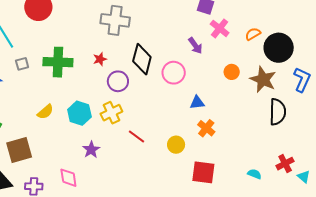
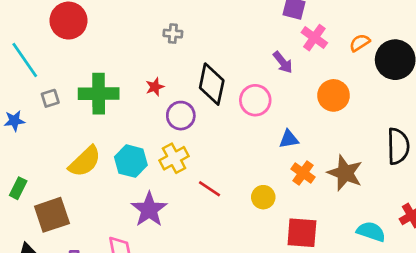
gray cross: (115, 20) -> (173, 34), size x0.5
orange circle: (232, 72) -> (334, 95), size x1.5
brown star: (263, 79) -> (345, 173), moved
yellow semicircle: (45, 112) -> (85, 161), size x1.5
purple star: (91, 150) -> (149, 210), size x1.5
cyan semicircle: (254, 174) -> (371, 232), size x1.5

